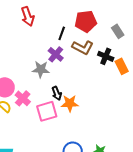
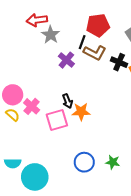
red arrow: (28, 16) -> (37, 20), turned 102
black line: (62, 33) -> (82, 42), moved
gray star: (41, 69) -> (51, 35), moved, turned 30

